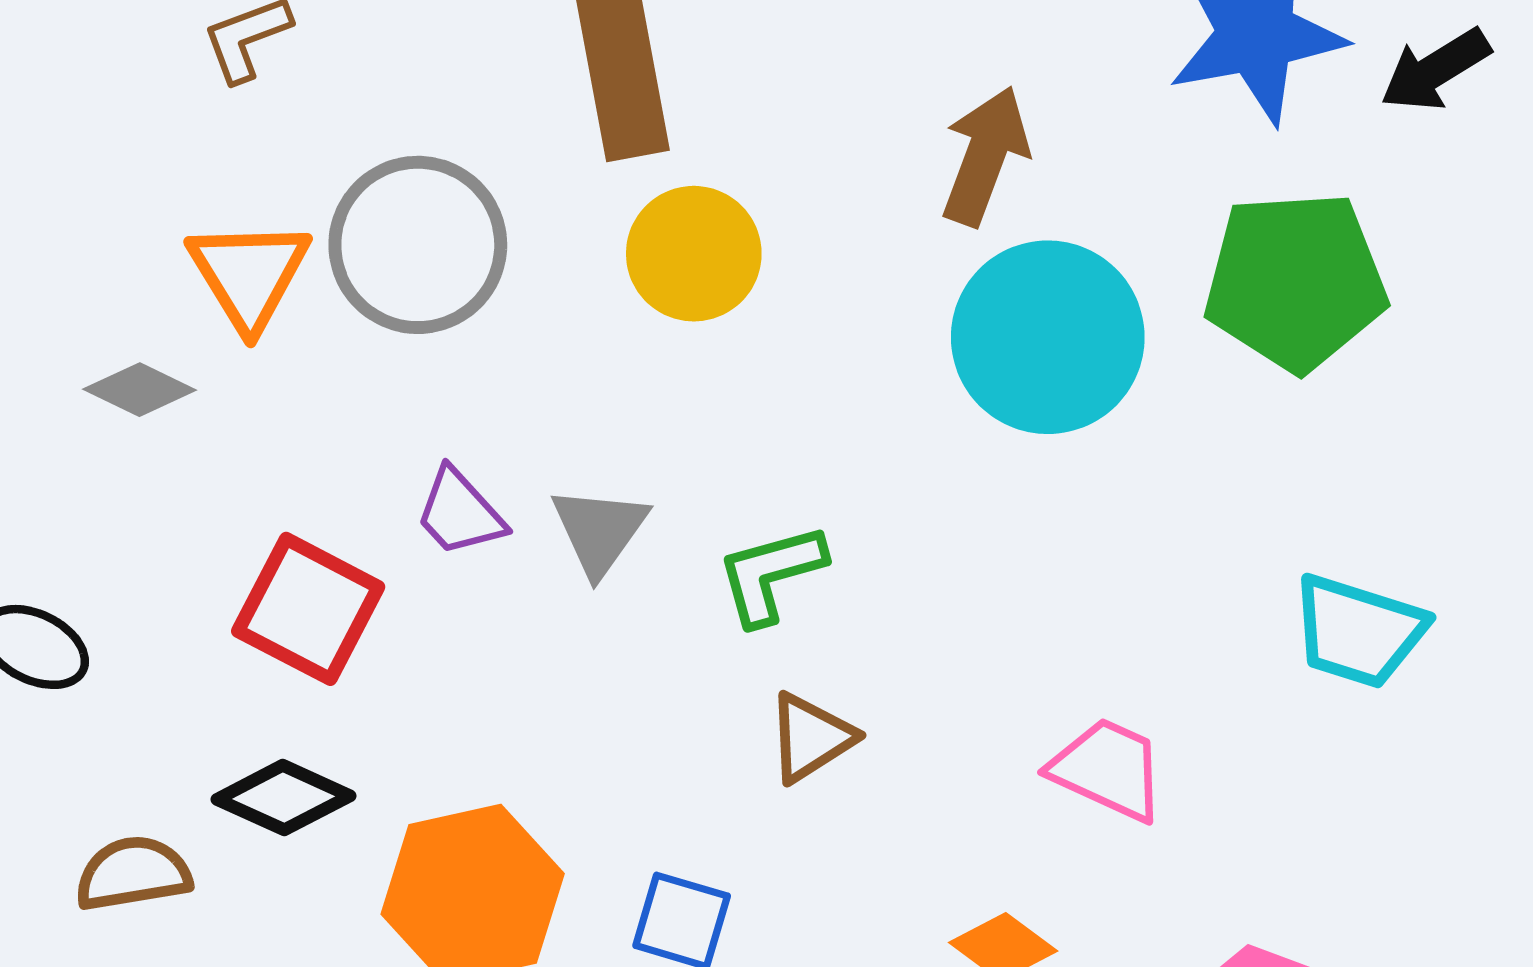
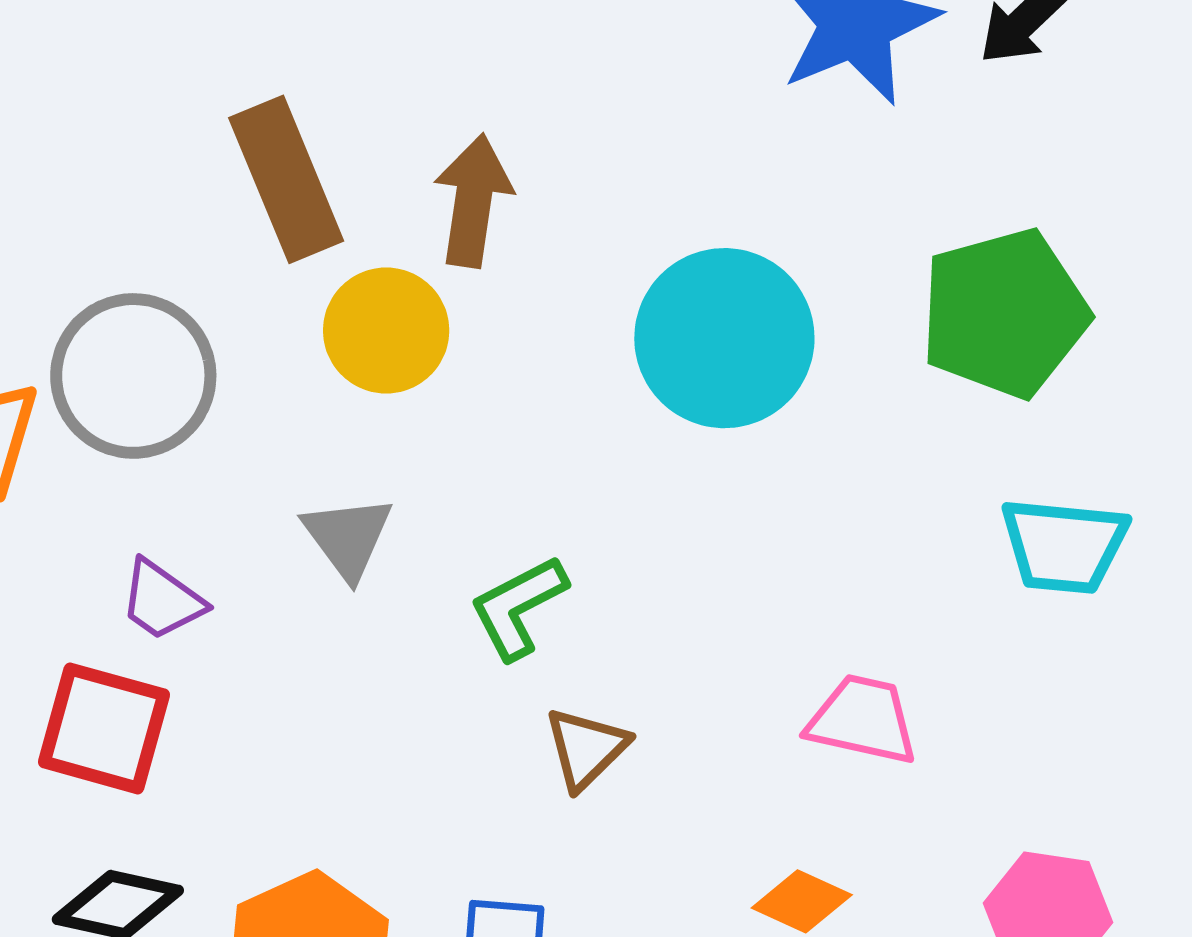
brown arrow: (985, 156) -> (473, 201), moved
green pentagon: (1295, 281) -> (1004, 313), moved
purple trapezoid: (460, 513) -> (162, 600), moved
gray triangle: (599, 531) -> (348, 537), moved

